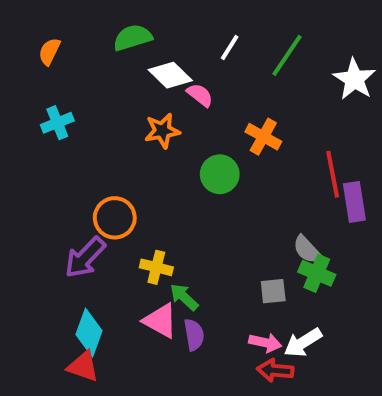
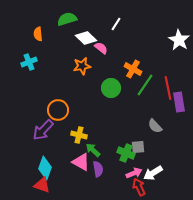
orange semicircle: (49, 51) -> (38, 34), moved, turned -32
green line: (287, 55) -> (145, 85), moved
green cross: (317, 273) -> (126, 153), moved
pink arrow: (265, 343) -> (134, 173), turned -35
red arrow: (275, 370) -> (139, 187), turned 60

